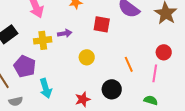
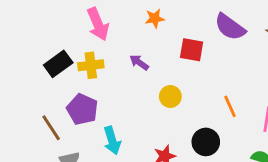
purple arrow: (65, 33) -> (139, 62), turned -136
yellow cross: (43, 40) -> (91, 65), moved

